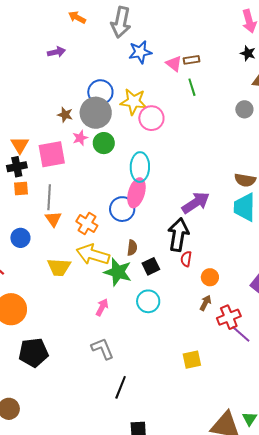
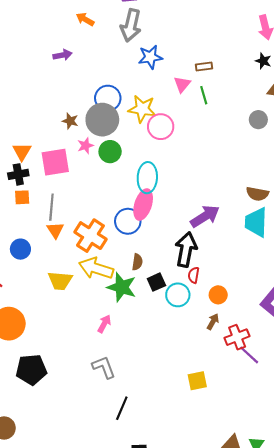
pink triangle: (174, 64) -> (182, 84), moved, turned 30
orange cross: (87, 224) -> (90, 236), size x1.4
cyan circle: (148, 301) -> (178, 295), moved

